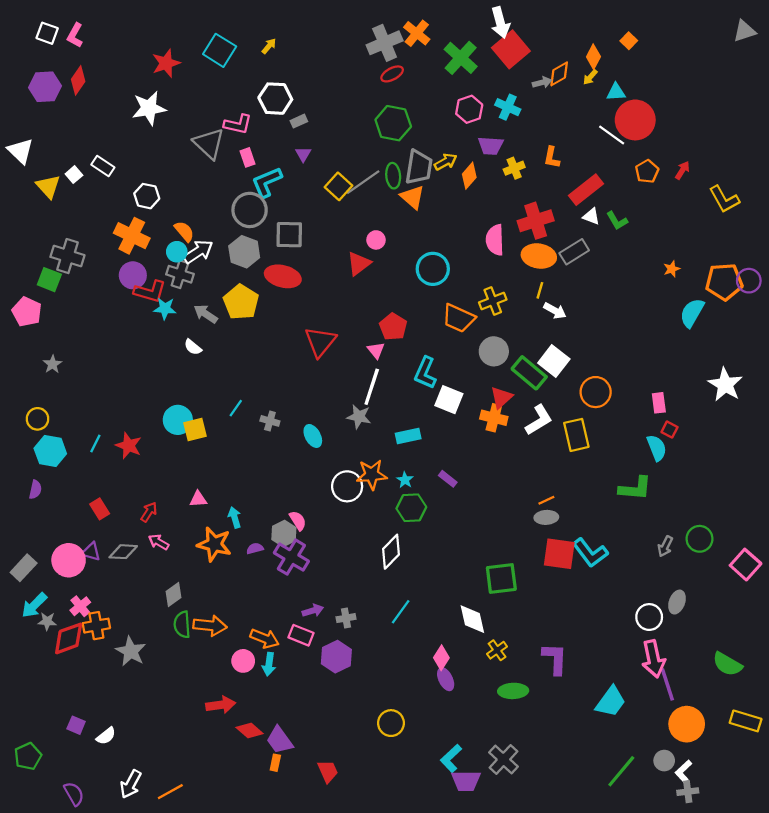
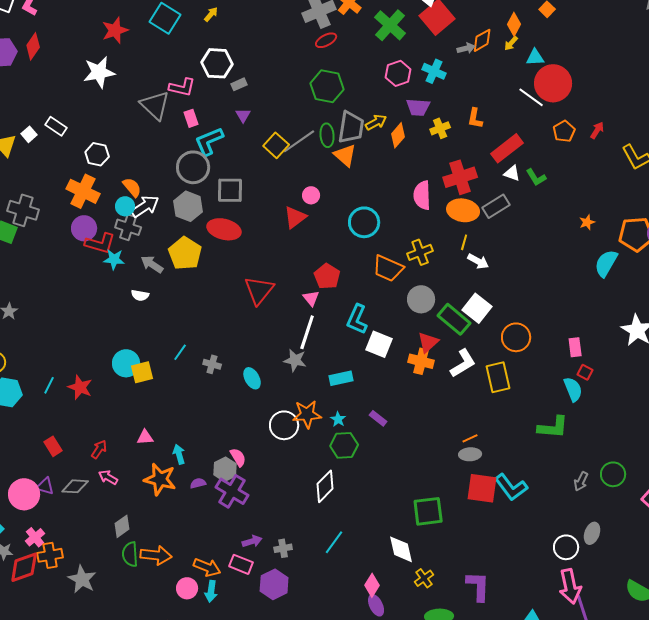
white semicircle: (193, 347) -> (140, 295), turned -30

